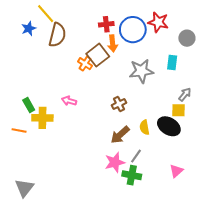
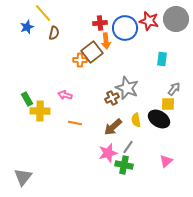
brown semicircle: (57, 35) -> (54, 33), size x0.6
gray circle: (187, 38) -> (176, 19), moved, size x1.6
orange cross: (85, 64) -> (80, 60), turned -32
gray star: (141, 71) -> (127, 88), moved, turned 30
orange line: (19, 131) -> (75, 123), moved

